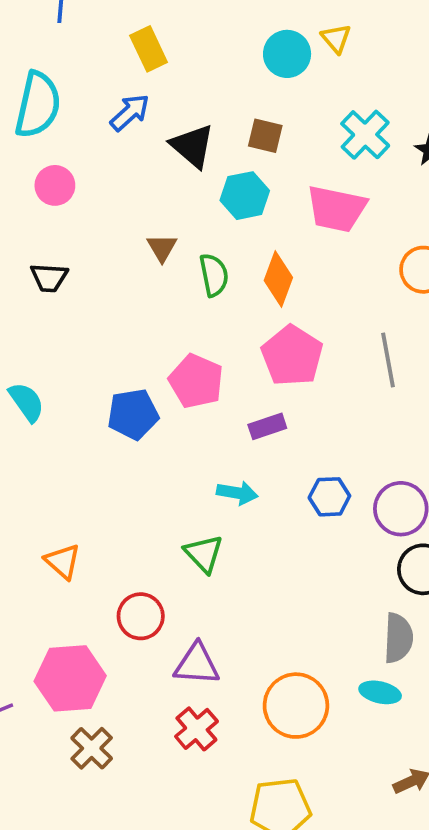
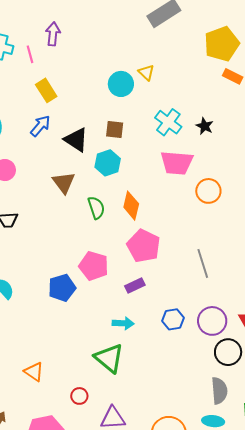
pink trapezoid: (336, 209) -> (177, 163), moved
brown triangle: (162, 248) -> (64, 183), moved, size x1.4
gray line: (388, 360) -> (203, 263), moved
green triangle: (204, 554) -> (109, 358), size x1.4
red circle: (141, 616) -> (79, 396), size x0.7

